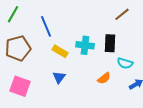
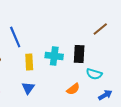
brown line: (122, 14) -> (100, 29), moved
yellow rectangle: (60, 51) -> (29, 62), turned 56

